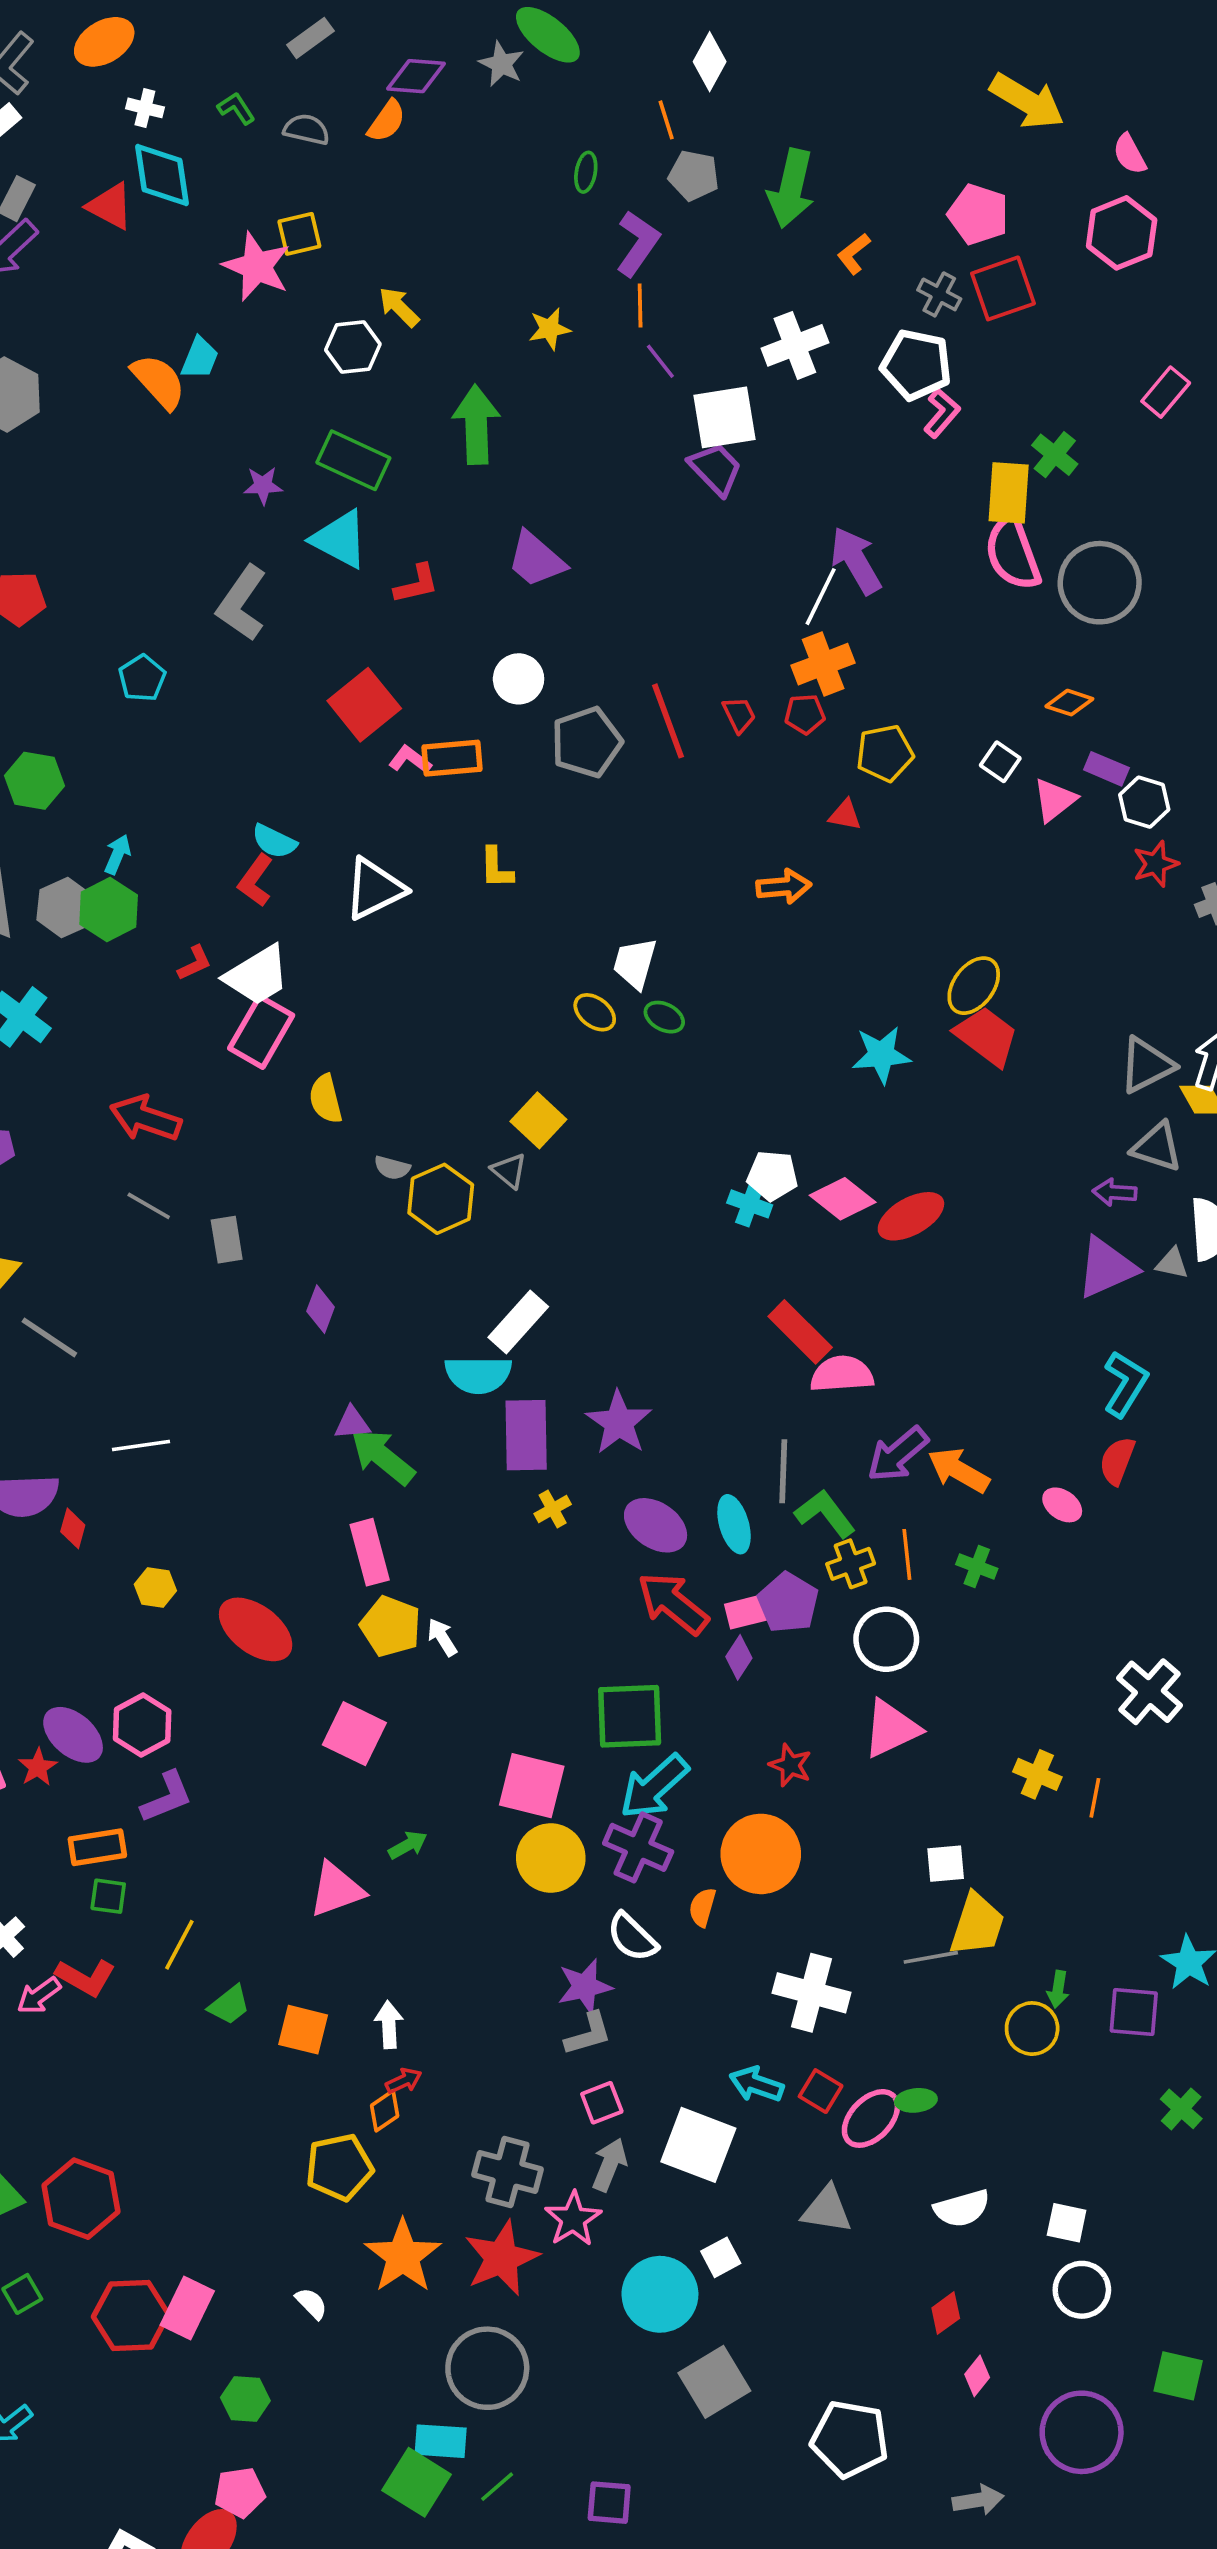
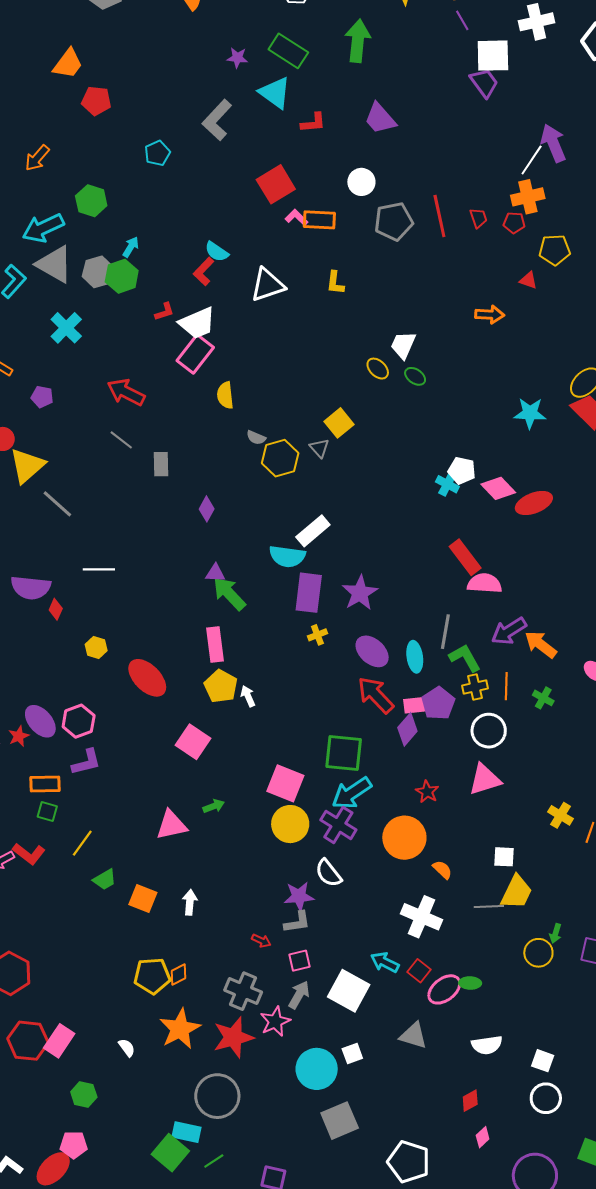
purple diamond: (739, 1657) -> (407, 729), size x1.4
orange semicircle: (702, 1907) -> (442, 870), moved, turned 110
red arrow: (404, 2081) -> (261, 941), moved, turned 42
orange diamond: (385, 2111) -> (178, 974), moved

